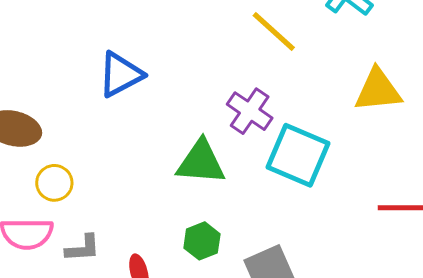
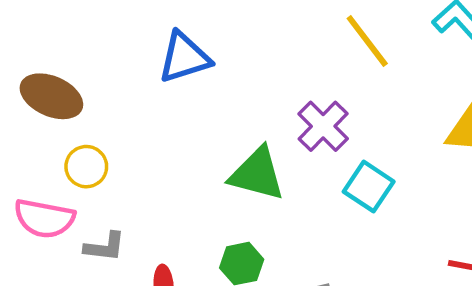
cyan square: (298, 155) -> (369, 187), size x0.7

